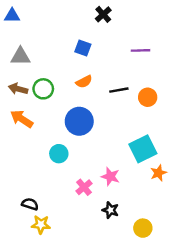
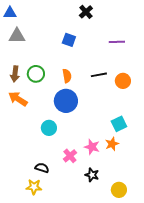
gray triangle: (20, 56) -> (17, 36), moved
orange semicircle: (84, 82) -> (67, 76), moved, turned -72
brown arrow: (18, 89) -> (15, 74), turned -98
cyan square: (143, 149) -> (119, 124), size x0.7
orange star: (158, 173) -> (112, 144), moved
black semicircle: (30, 204) -> (42, 168), moved

